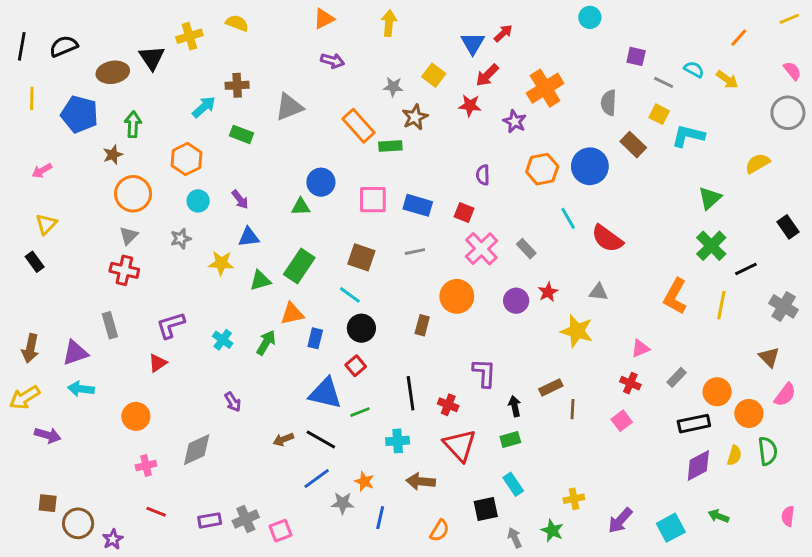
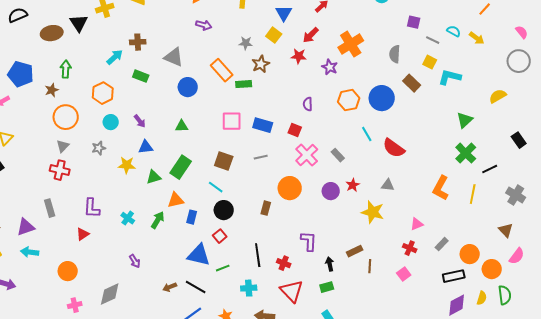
blue triangle: (473, 43) -> (284, 13), moved
gray triangle: (289, 107) -> (174, 57), turned 45
blue pentagon: (80, 114) -> (21, 74), moved
blue circle: (321, 182) -> (188, 87), moved
purple L-shape: (171, 325) -> (92, 208), turned -70

